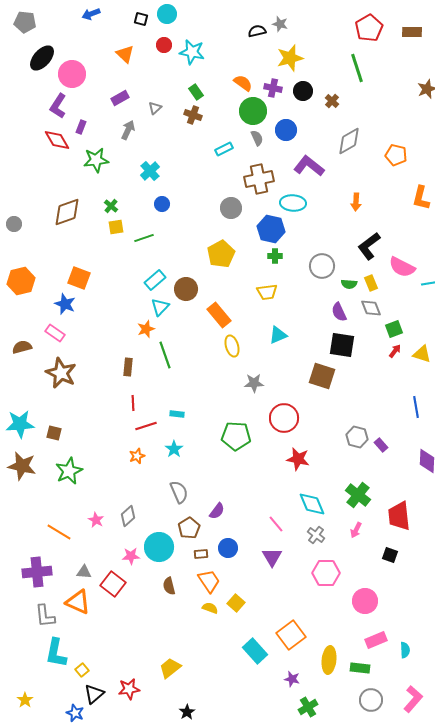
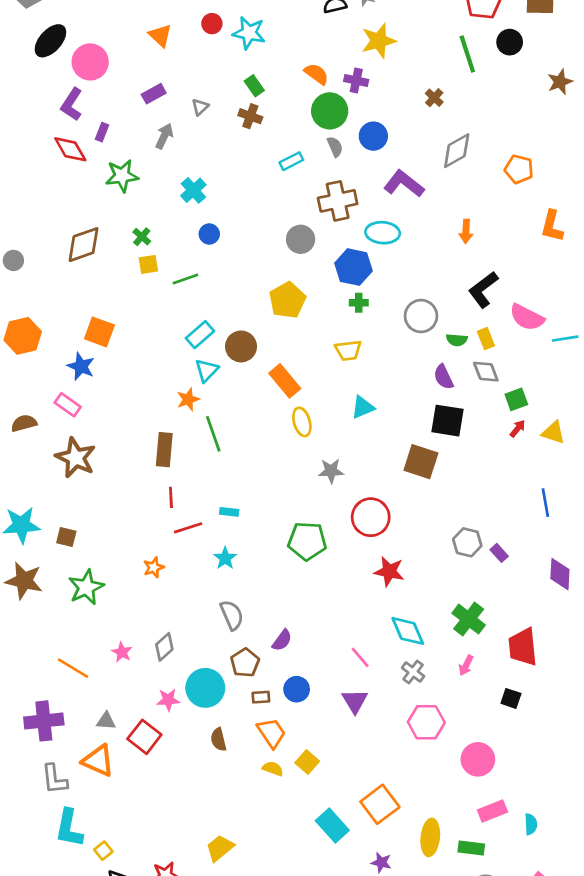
black circle: (303, 91) -> (510, 42), moved
brown rectangle: (128, 367) -> (164, 450), size x1.4
orange star: (137, 456) -> (154, 567), moved

